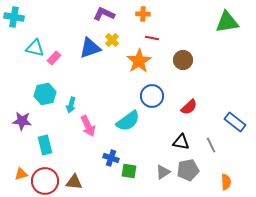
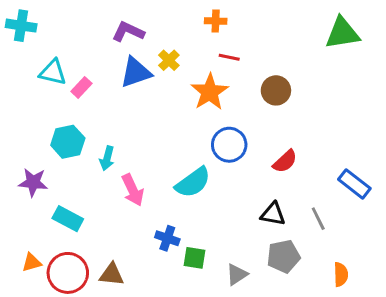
purple L-shape: (104, 14) -> (128, 32), moved
cyan rectangle: (45, 145) -> (68, 219), turned -48
gray triangle: (163, 172) -> (237, 274), moved

